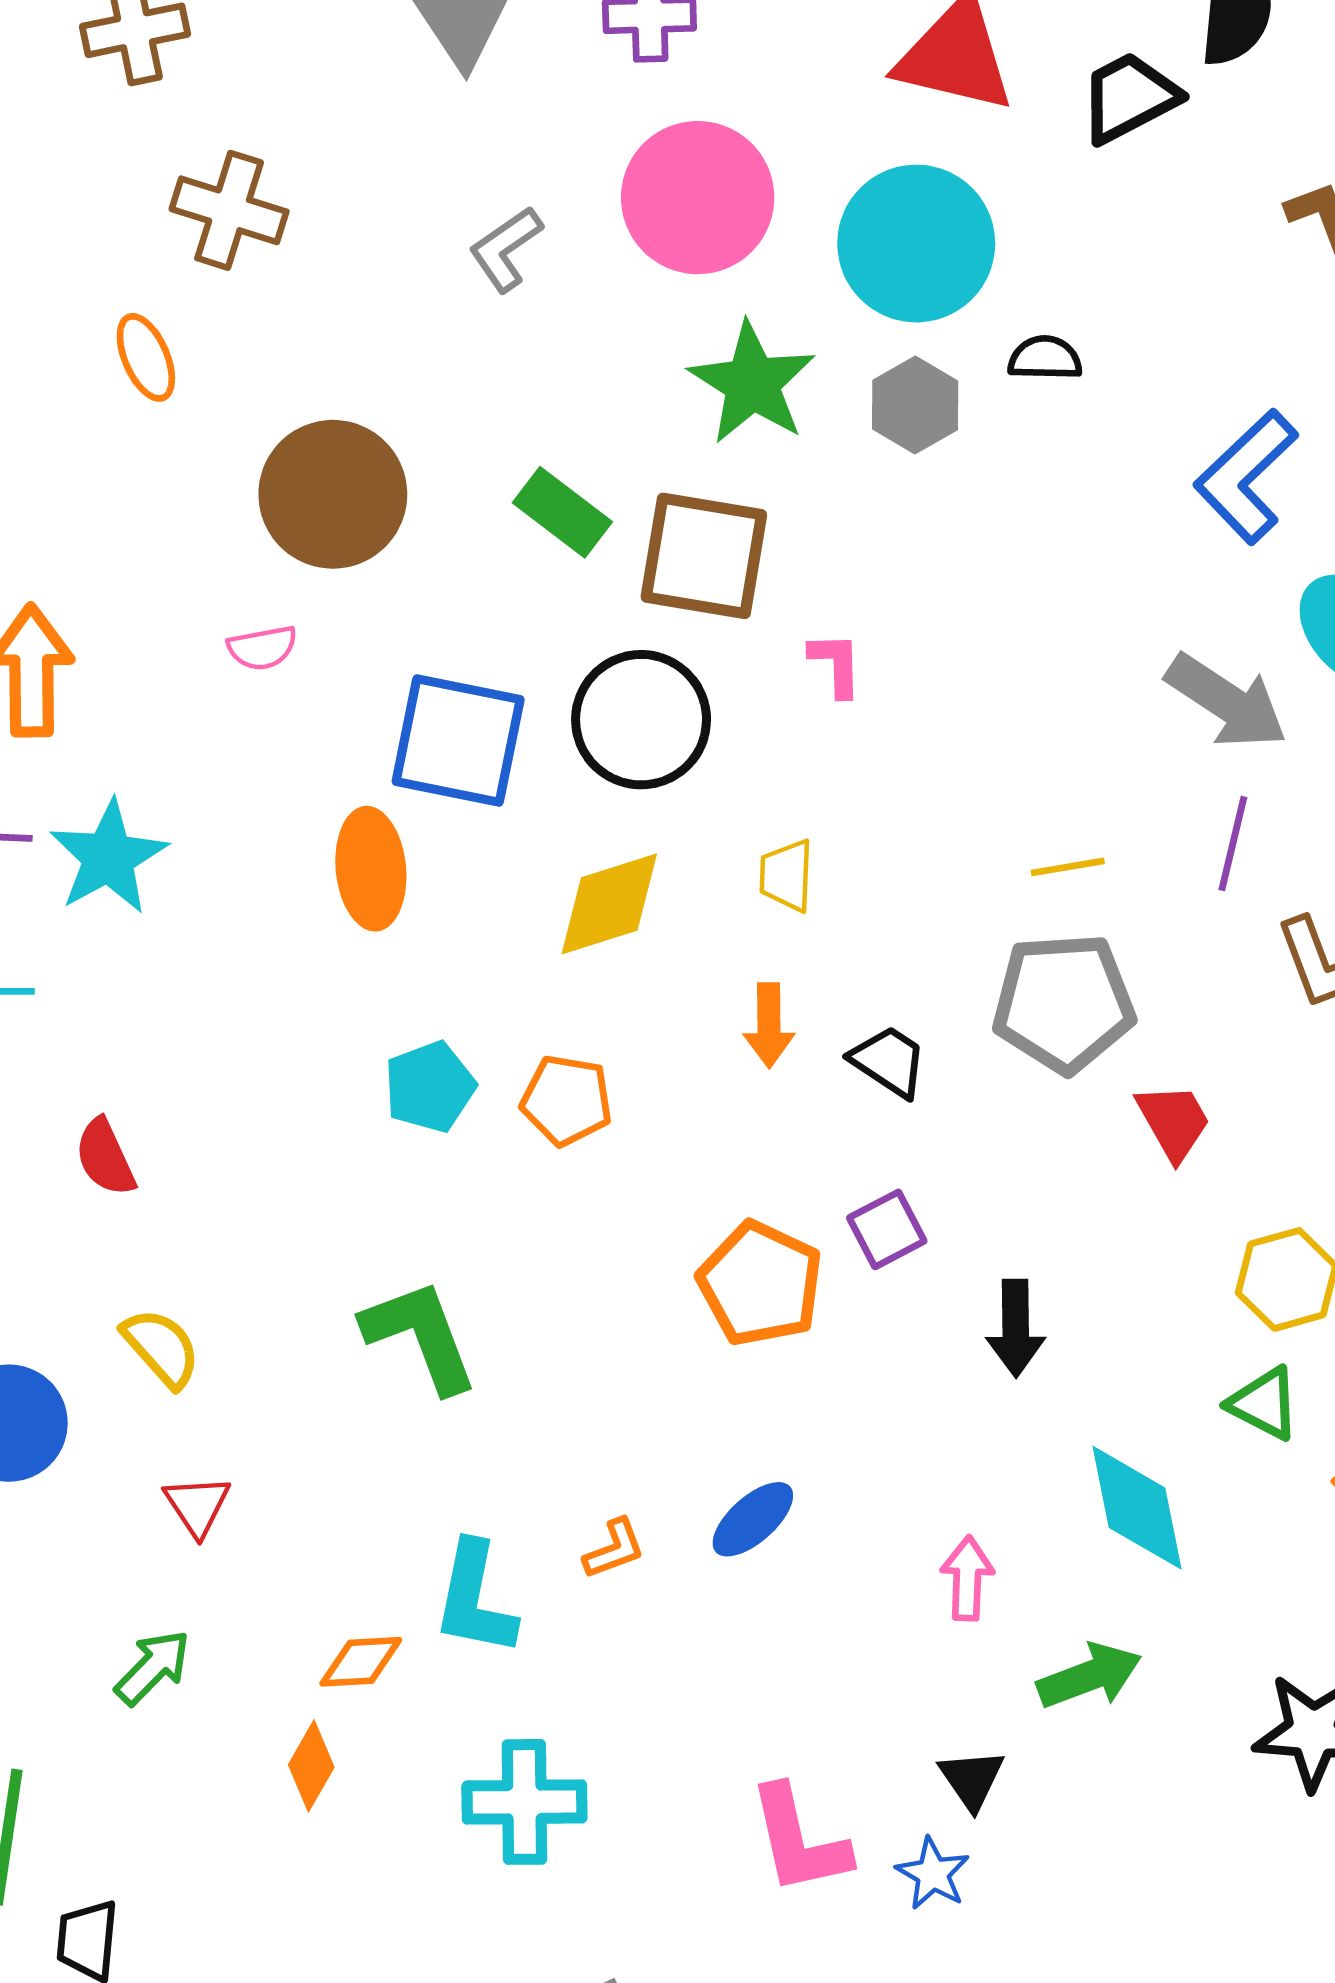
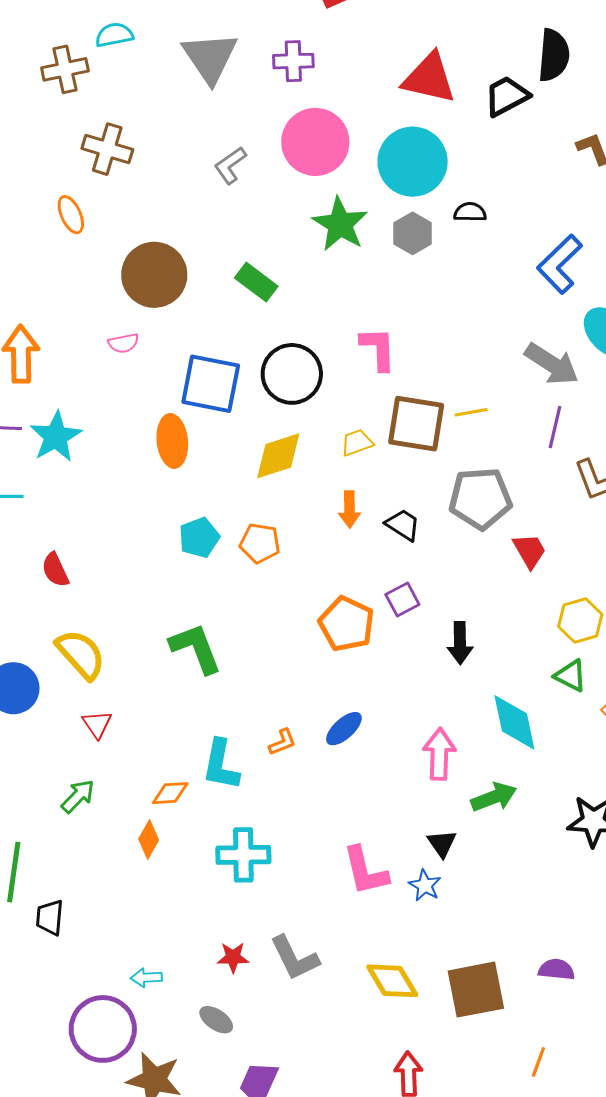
brown square: (704, 556) -> (416, 424), moved
pink L-shape: (836, 664) -> (378, 349), size x1.5
yellow line: (1068, 867) -> (471, 412), moved
yellow trapezoid: (786, 875) -> (357, 443), turned 68
yellow semicircle: (161, 1348) -> (81, 654), size x1.4
pink arrow: (967, 1578) -> (439, 754), size x1.4

